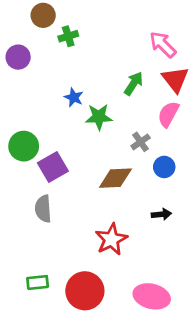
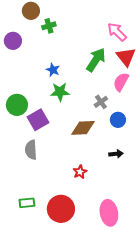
green arrow: (134, 83) -> (96, 60), size x1.4
green star: (99, 117) -> (60, 92), moved
red star: (111, 239) -> (80, 172), size x0.6
pink ellipse: (152, 296) -> (109, 213), turned 65

